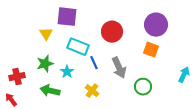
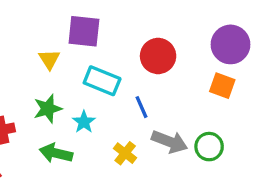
blue line: (94, 63) -> (142, 107), moved
gray arrow: (119, 68) -> (170, 142), moved, turned -45

